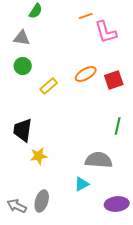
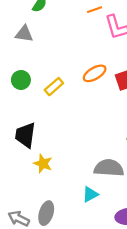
green circle: (23, 66) -> (21, 80), moved
yellow star: (39, 156) -> (43, 164), turned 30

